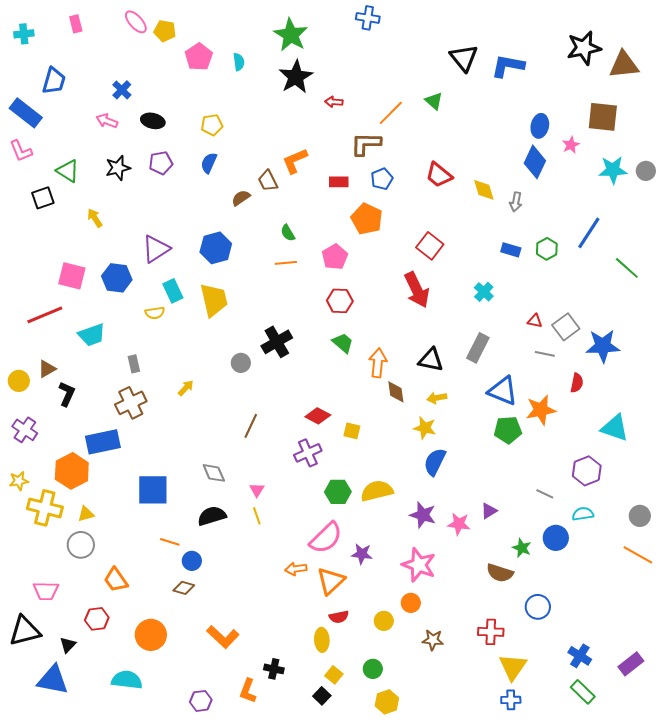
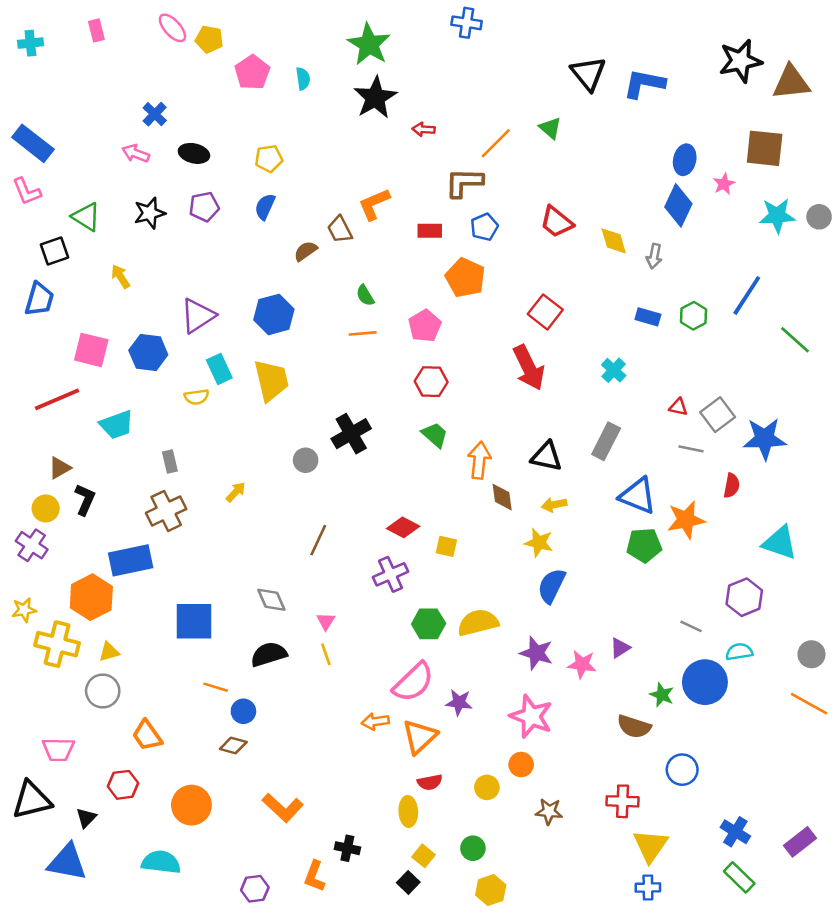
blue trapezoid: (54, 81) -> (39, 299), moved
yellow circle: (19, 381) -> (46, 508), moved
blue circle: (556, 538) -> (705, 682), size x1.4

